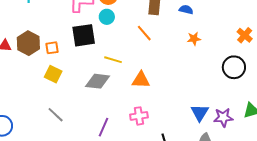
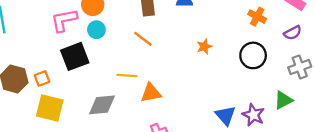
orange star: (194, 39) -> (204, 47), moved
yellow line: (113, 60) -> (127, 76), moved
yellow square: (53, 74) -> (50, 108), size x1.4
purple star: (223, 117) -> (253, 115), turned -30

